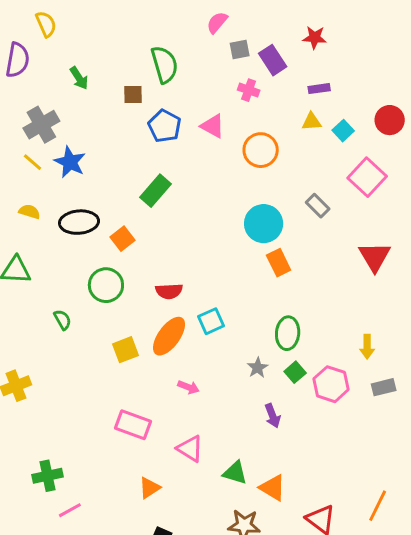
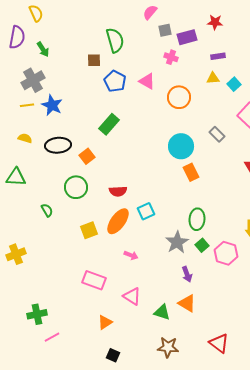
purple rectangle: (273, 60) -> (187, 37), turned -72
green arrow: (79, 78) -> (43, 49), moved
yellow line: (32, 162) -> (27, 105), turned -48
gray star: (258, 368) -> (177, 242), size x1.6
orange triangle: (273, 488) -> (187, 303), moved

